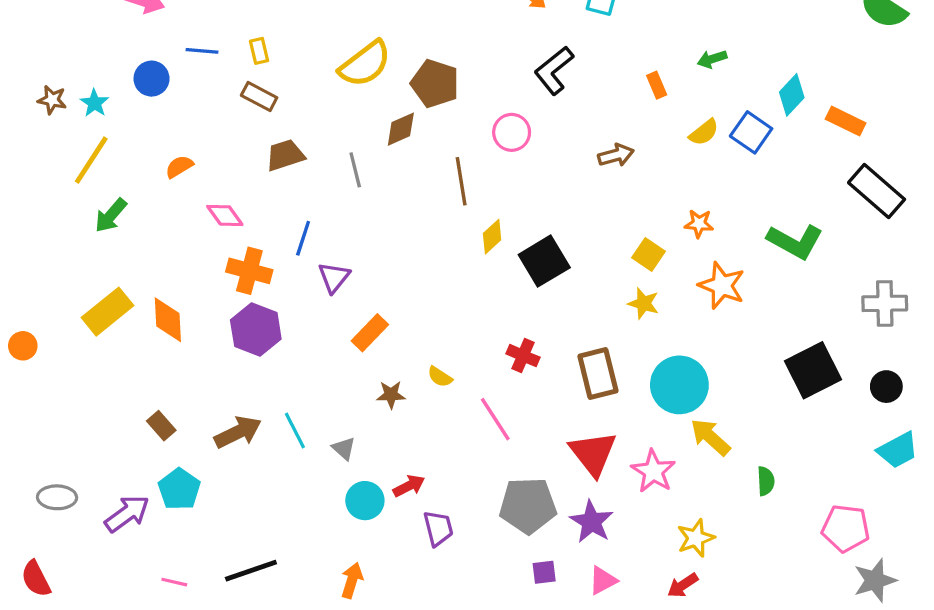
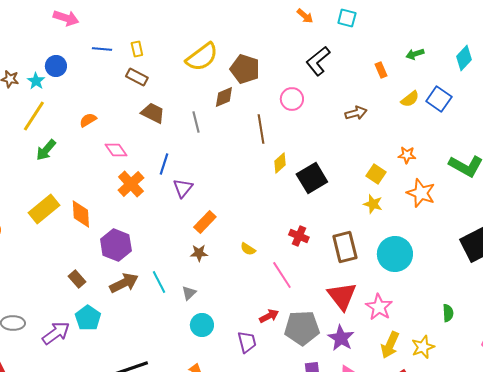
blue circle: (152, 79) -> (56, 66), moved
cyan diamond: (792, 95) -> (464, 58), moved
brown trapezoid: (285, 155) -> (153, 113), turned 45
orange cross: (249, 271) -> (131, 184), turned 32
purple hexagon: (256, 330) -> (116, 245), moved
brown star: (391, 395) -> (199, 253), moved
yellow arrow: (710, 437) -> (390, 345), moved, turned -108
gray triangle: (344, 448) -> (189, 293), turned 35
red arrow: (409, 486) -> (269, 316), moved
yellow star: (696, 538) -> (423, 347), moved

